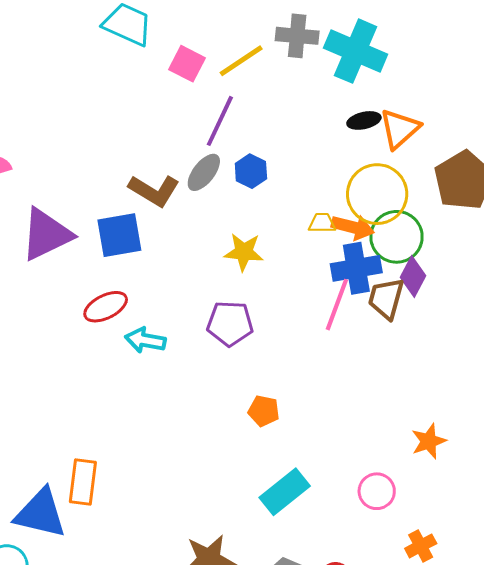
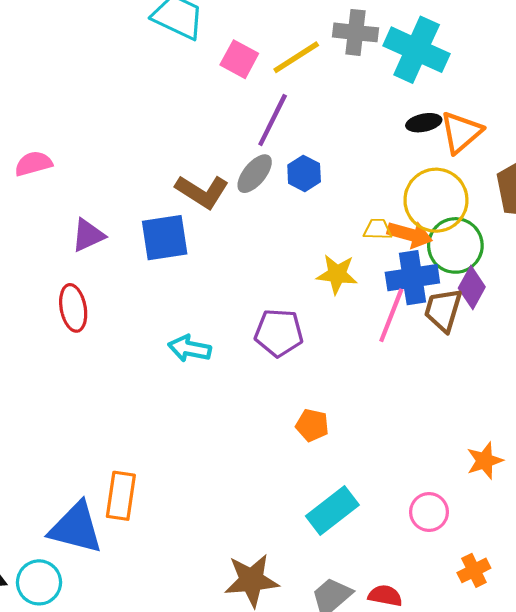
purple triangle: (46, 234) -> (88, 235), size x0.6
yellow star: (244, 252) -> (337, 274), moved
red ellipse: (106, 307) -> (73, 308), moved, turned -75

